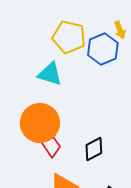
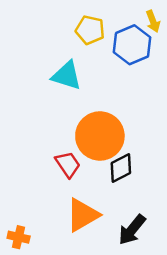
yellow pentagon: (69, 37) -> (90, 30), size x0.7
orange circle: (40, 123) -> (100, 136), moved

